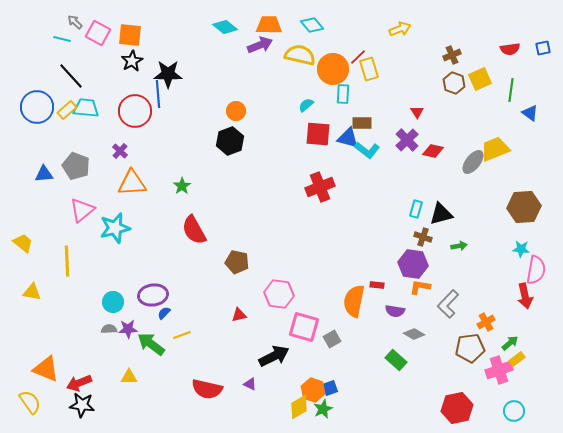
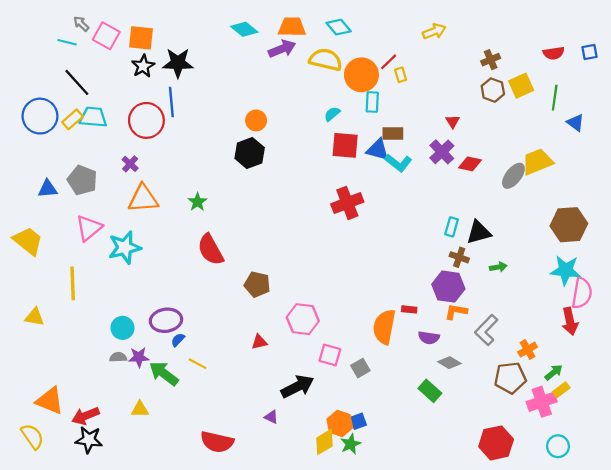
yellow rectangle: (369, 69) -> (401, 75), size x0.6
black star: (168, 74) -> (178, 63), moved
yellow trapezoid: (23, 243) -> (28, 241), moved, size x1.4
cyan star: (521, 249) -> (566, 270), size x1.6
pink square: (304, 327) -> (330, 355), size x0.7
yellow line: (182, 335) -> (197, 364), turned 48
red semicircle: (207, 389) -> (217, 442), moved

